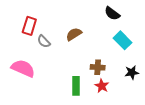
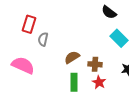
brown semicircle: (74, 34) -> (72, 57), moved
gray semicircle: (44, 41) -> (43, 39), turned 56

